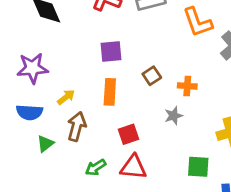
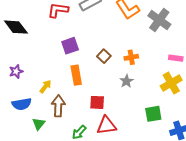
purple star: (32, 68) -> (16, 71), size x0.6
red square: (129, 134) -> (97, 102), turned 35

